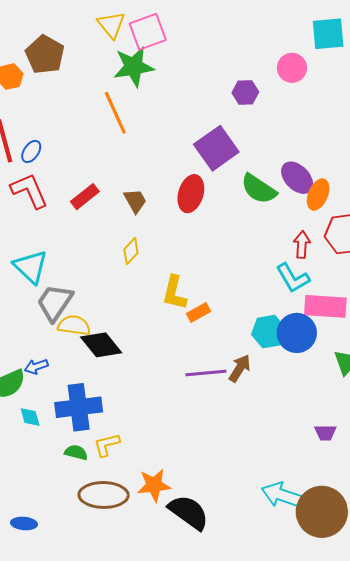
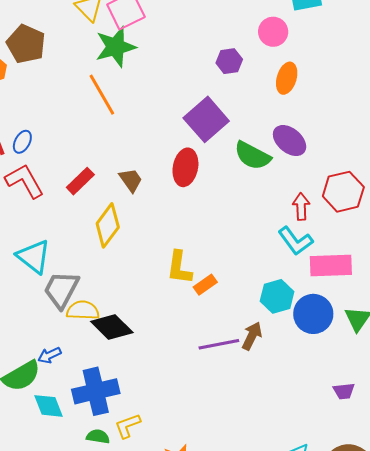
orange ellipse: (318, 195) -> (287, 78), moved
yellow diamond: (131, 251) -> (108, 225), moved, size x1.6
blue circle: (297, 333) -> (313, 314), moved
cyan diamond: (30, 417) -> (48, 406), size x1.4

